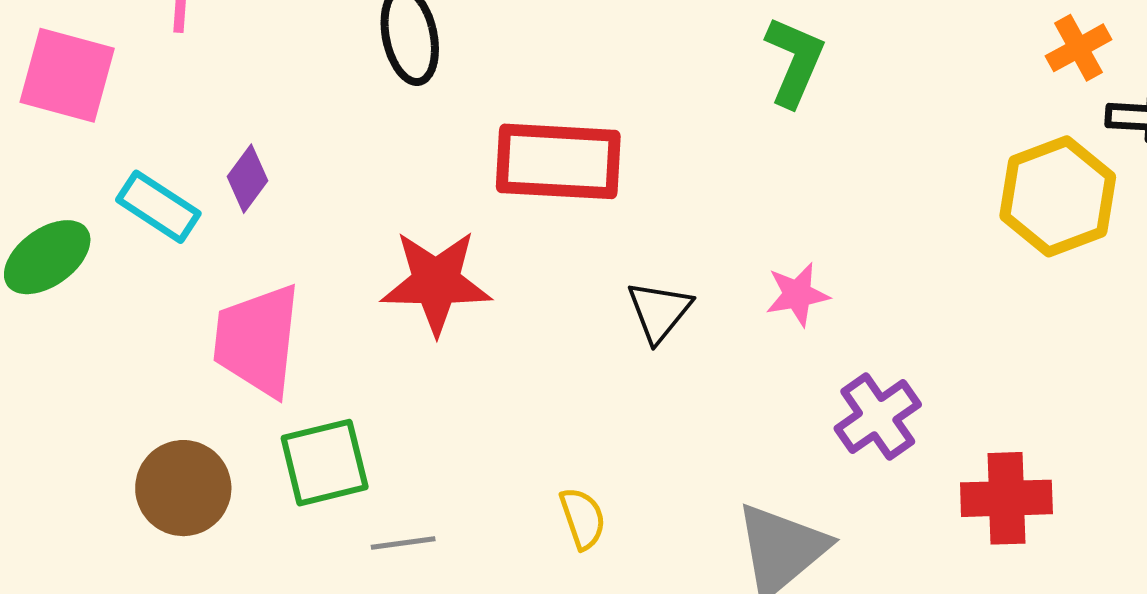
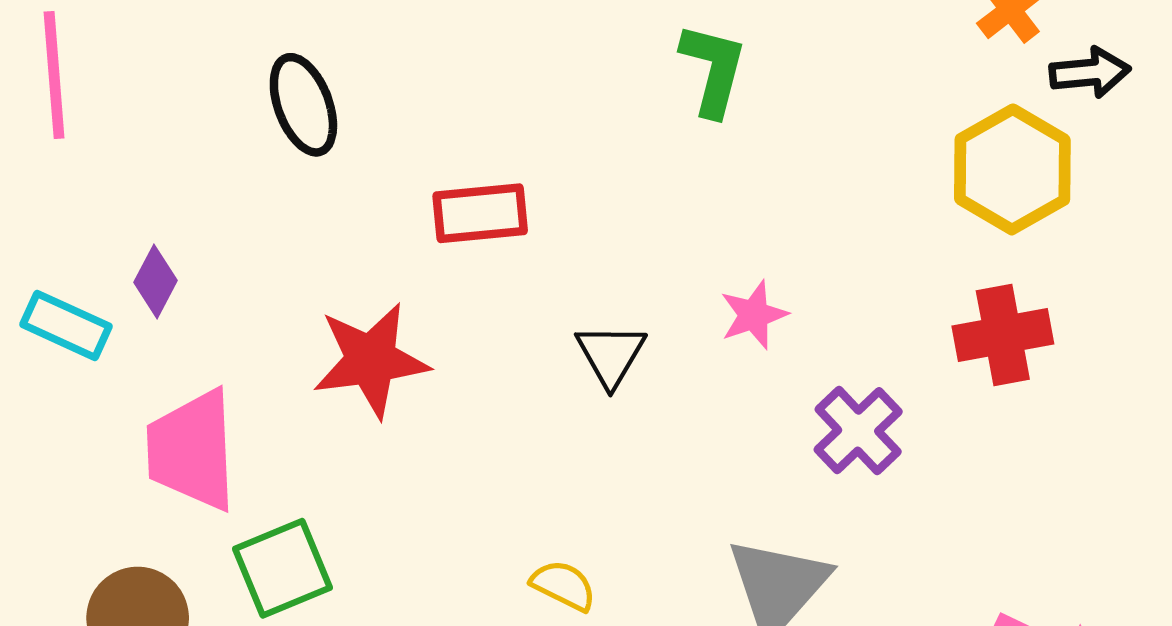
red rectangle: (558, 161) -> (480, 213), size x0.7
red cross: (1006, 498) -> (1003, 335), moved
yellow semicircle: (583, 518) -> (563, 585), turned -36

